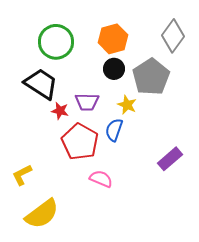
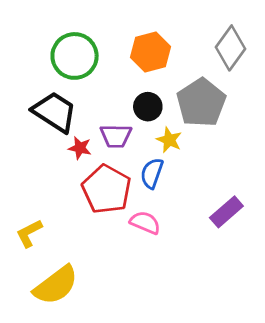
black circle: (114, 69) -> (148, 107), moved
pink semicircle: (101, 179) -> (145, 223), moved

